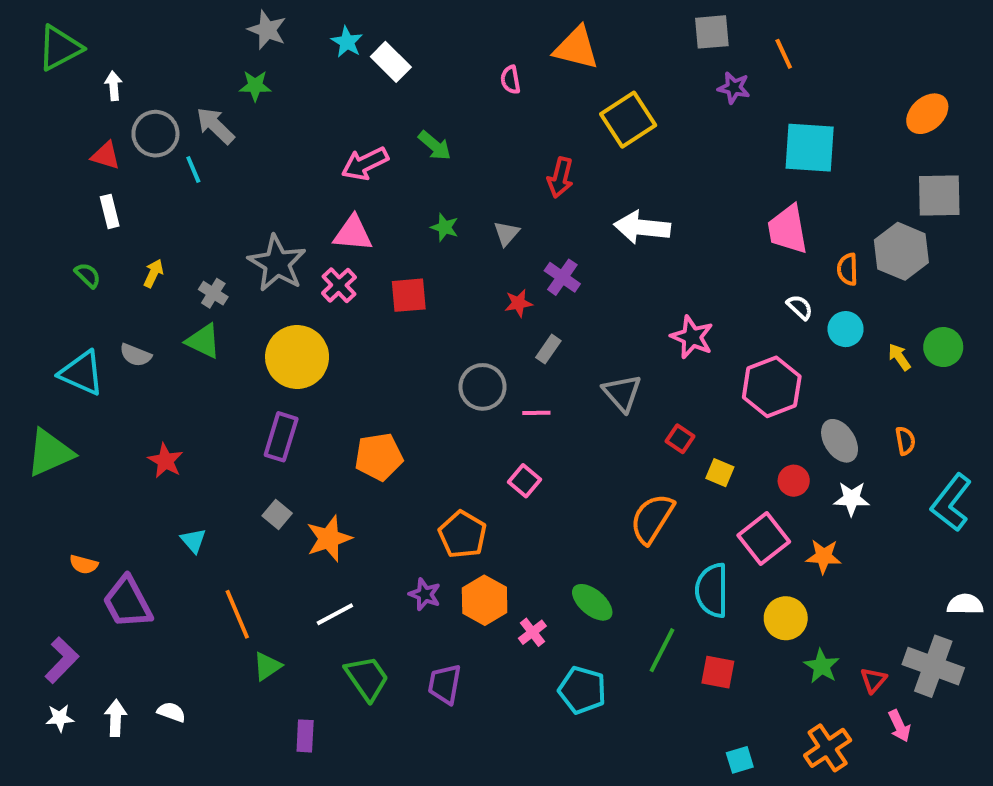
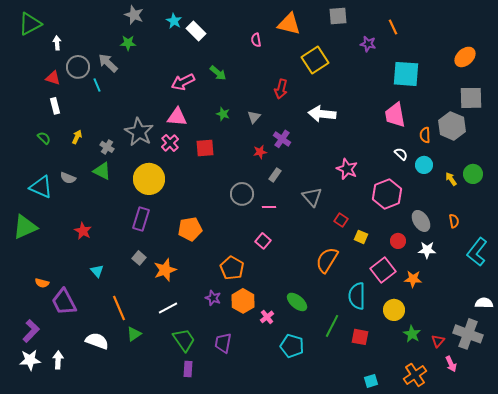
gray square: (712, 32) -> (338, 16), moved
white semicircle: (171, 712) -> (97, 341), moved, size x1.6
white star: (60, 718) -> (30, 360), size x1.5
purple rectangle: (305, 736) -> (188, 369), moved

